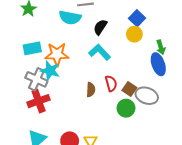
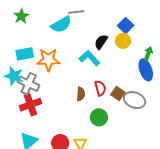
cyan semicircle: (70, 17) -> (61, 24), turned -40
black semicircle: (100, 27) -> (101, 42), moved
green arrow: (161, 47) -> (148, 54), turned -144
cyan star: (50, 71) -> (14, 76), moved
green circle: (126, 108) -> (99, 117), moved

